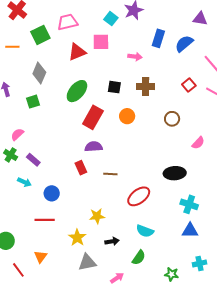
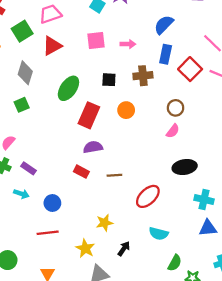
blue rectangle: (158, 38) -> (166, 54), moved
pink square: (101, 42) -> (96, 40), moved
blue semicircle: (184, 44) -> (164, 25), moved
red triangle: (77, 52) -> (52, 46), moved
red square: (189, 85) -> (190, 69), size x1.5
pink semicircle: (198, 143) -> (173, 131), moved
red rectangle: (81, 168) -> (81, 172), turned -32
black arrow: (112, 241) -> (124, 249), turned -40
green semicircle: (139, 258) -> (175, 263), moved

